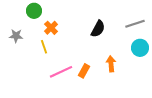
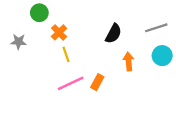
yellow line: (44, 47) -> (66, 54), moved
orange arrow: (111, 64) -> (129, 61), moved

